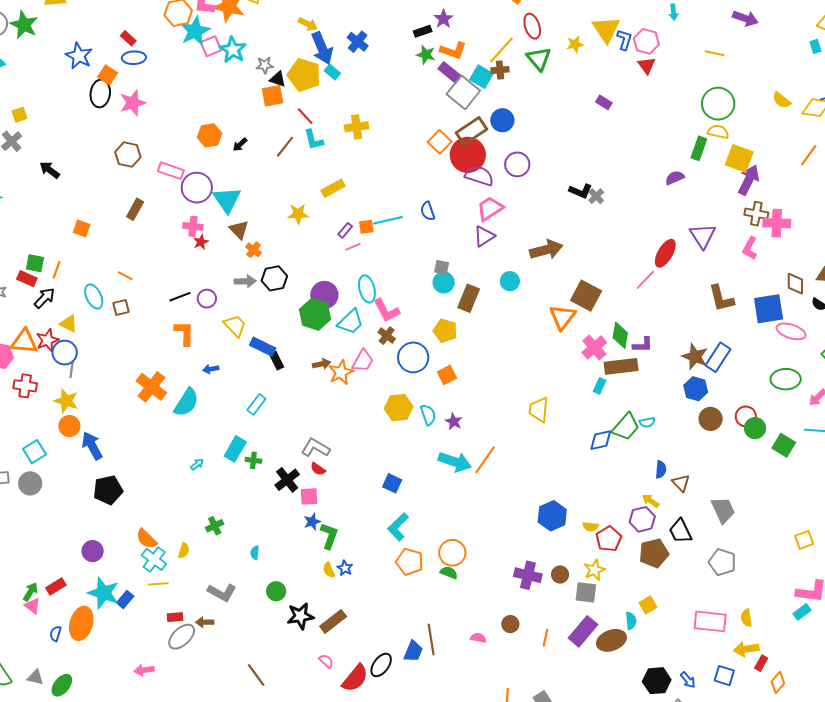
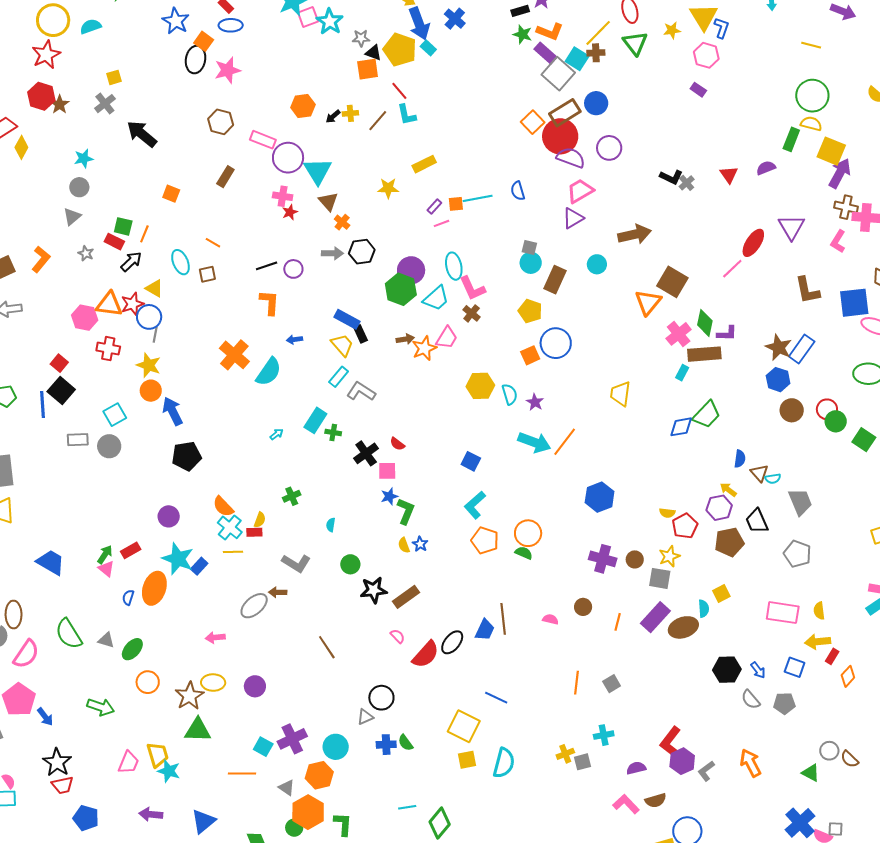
pink hexagon: (646, 41) -> (706, 55), moved
red triangle: (647, 65) -> (729, 175), moved
yellow cross: (357, 127) -> (350, 113), moved, size x0.7
black arrow: (50, 170) -> (142, 134), size x1.5
yellow trapezoid: (235, 326) -> (342, 345), moved
blue circle: (413, 357) -> (556, 343), moved
cyan semicircle: (647, 422) -> (773, 479), moved
gray L-shape: (315, 448) -> (361, 391), moved
blue hexagon: (552, 516) -> (600, 497), moved
red rectangle: (175, 617) -> (254, 532), moved

